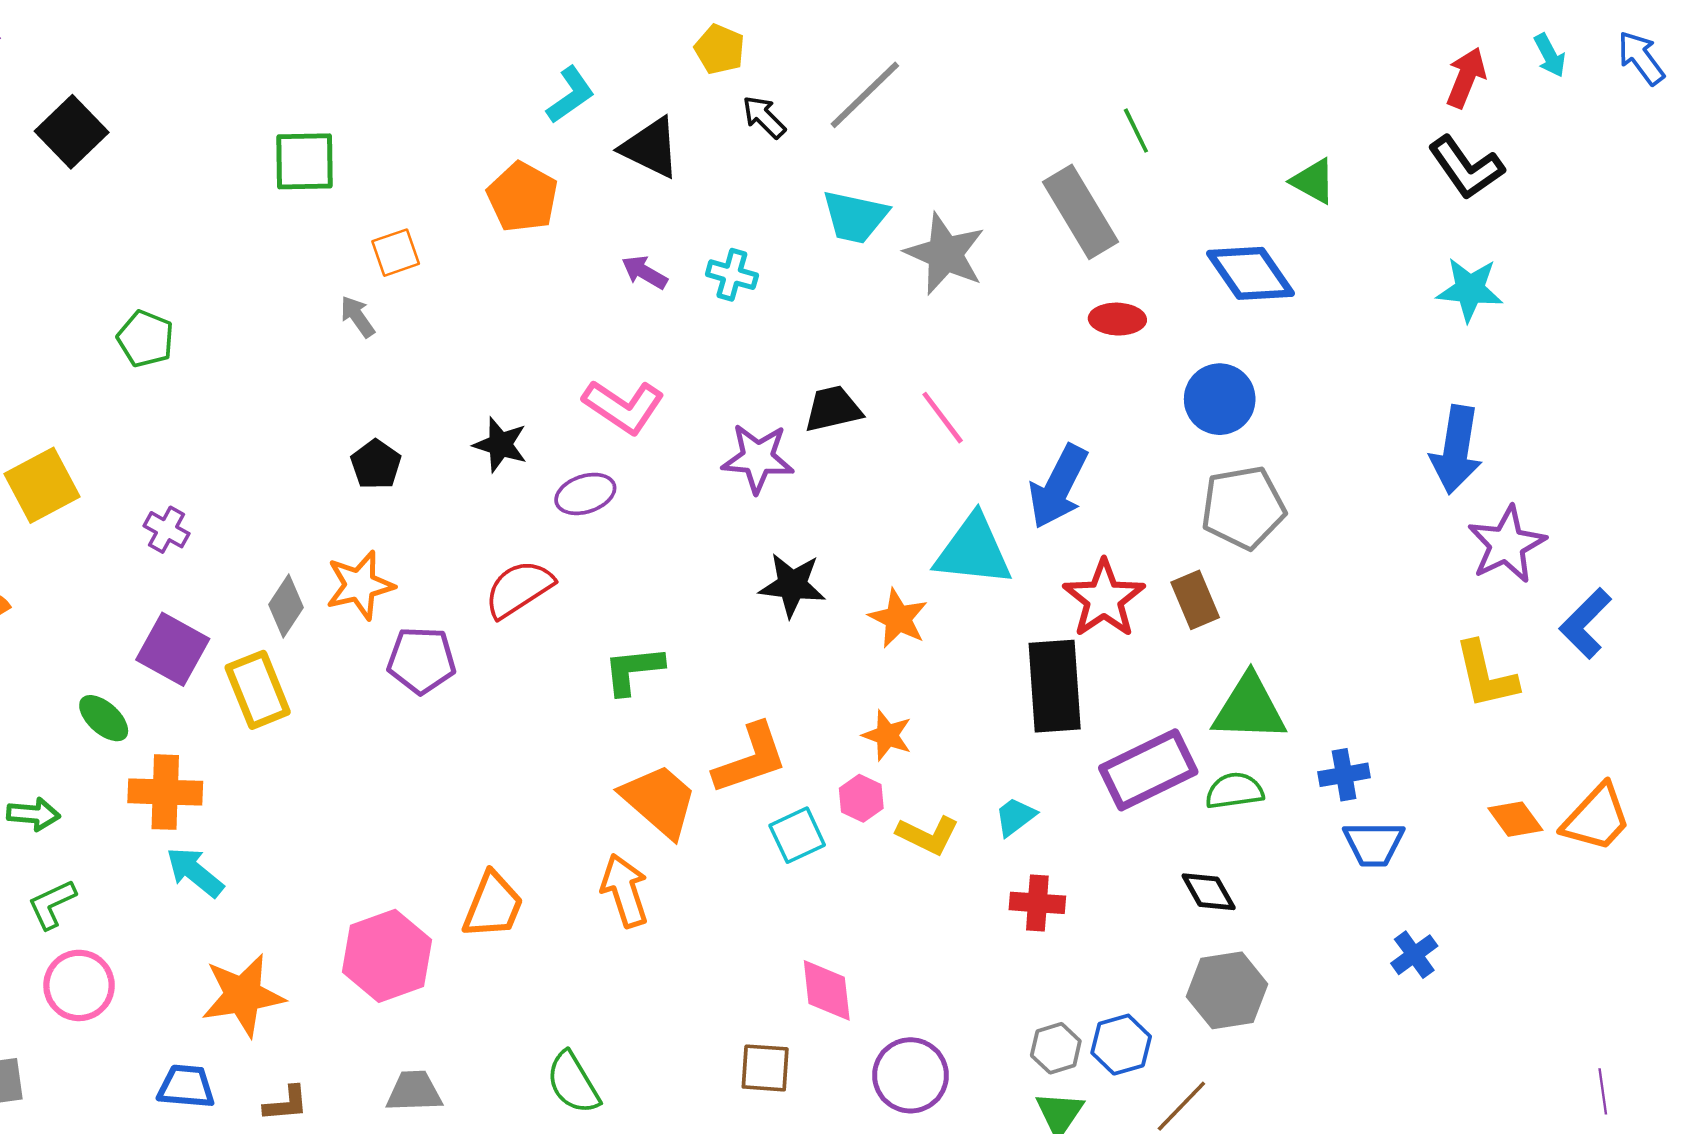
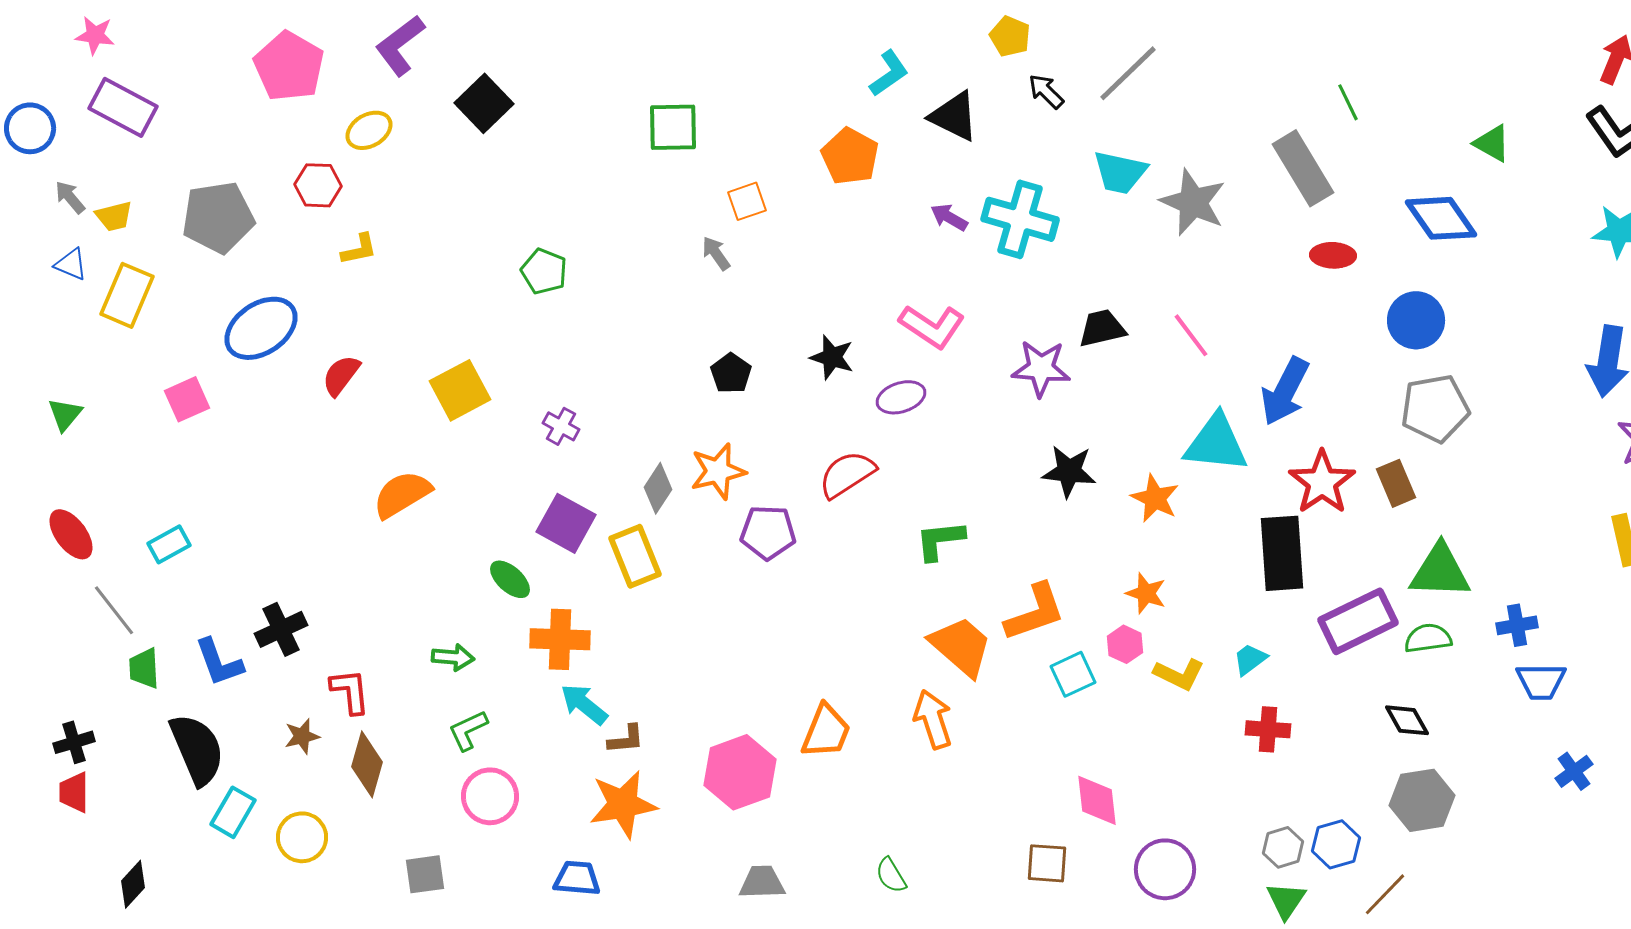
cyan cross: (732, 275) -> (1020, 219), size x1.8
green semicircle: (573, 1083) -> (891, 875), size x0.7
brown L-shape: (286, 1104) -> (626, 739), moved

